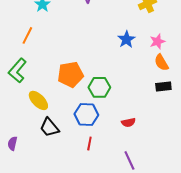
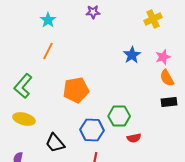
orange line: (27, 35) -> (48, 51), moved
green hexagon: (99, 87) -> (119, 116), moved
yellow ellipse: (38, 100) -> (24, 119), moved, turned -30

